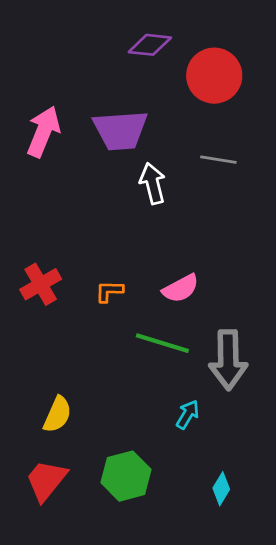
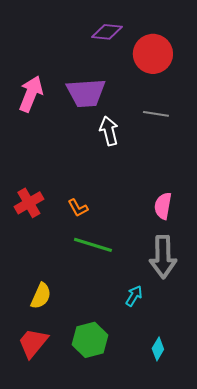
pink semicircle: (181, 288) -> (163, 206), moved, turned 128
orange L-shape: (109, 291) -> (78, 208), turned -120
green line: (162, 343) -> (93, 245), moved

